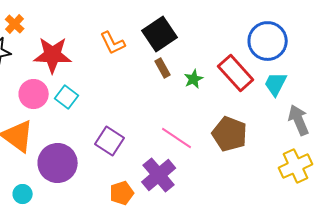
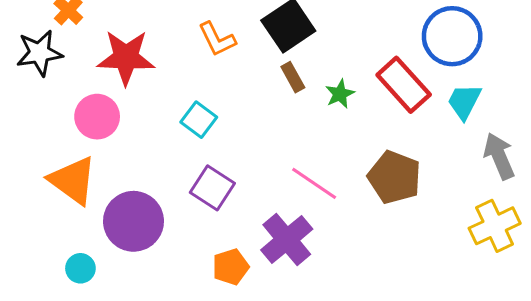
cyan square: (67, 97) -> (199, 120), moved

